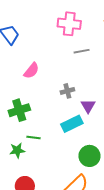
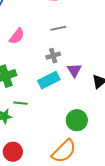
gray line: (82, 51) -> (58, 28), moved
cyan rectangle: (72, 124) -> (49, 80), moved

